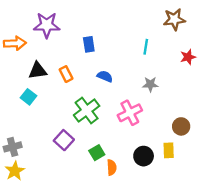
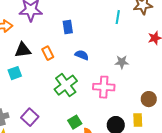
cyan line: (146, 47) -> (118, 17), moved
cyan square: (28, 97) -> (15, 73), turned 32
pink cross: (130, 113) -> (104, 87), turned 30
purple square: (64, 140) -> (30, 117), moved

